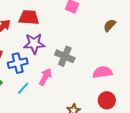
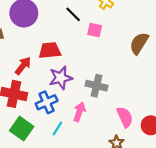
brown semicircle: (110, 25) -> (139, 43), size x1.5
pink semicircle: (102, 72) -> (125, 117), moved, turned 84

